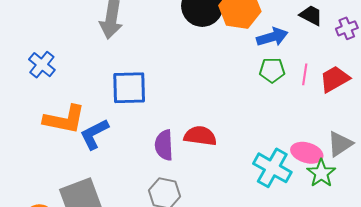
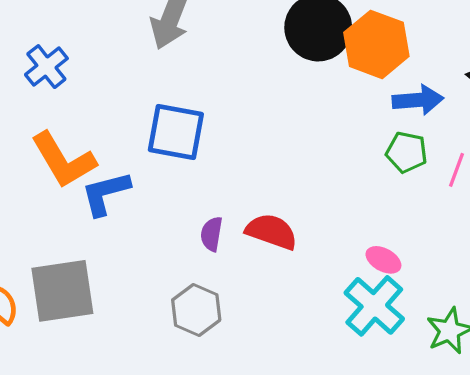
orange L-shape: (64, 119) -> (63, 160), turned 36
purple semicircle: (164, 145) -> (211, 234), size x0.7
pink ellipse: (307, 153) -> (383, 260), moved, size x0.7

